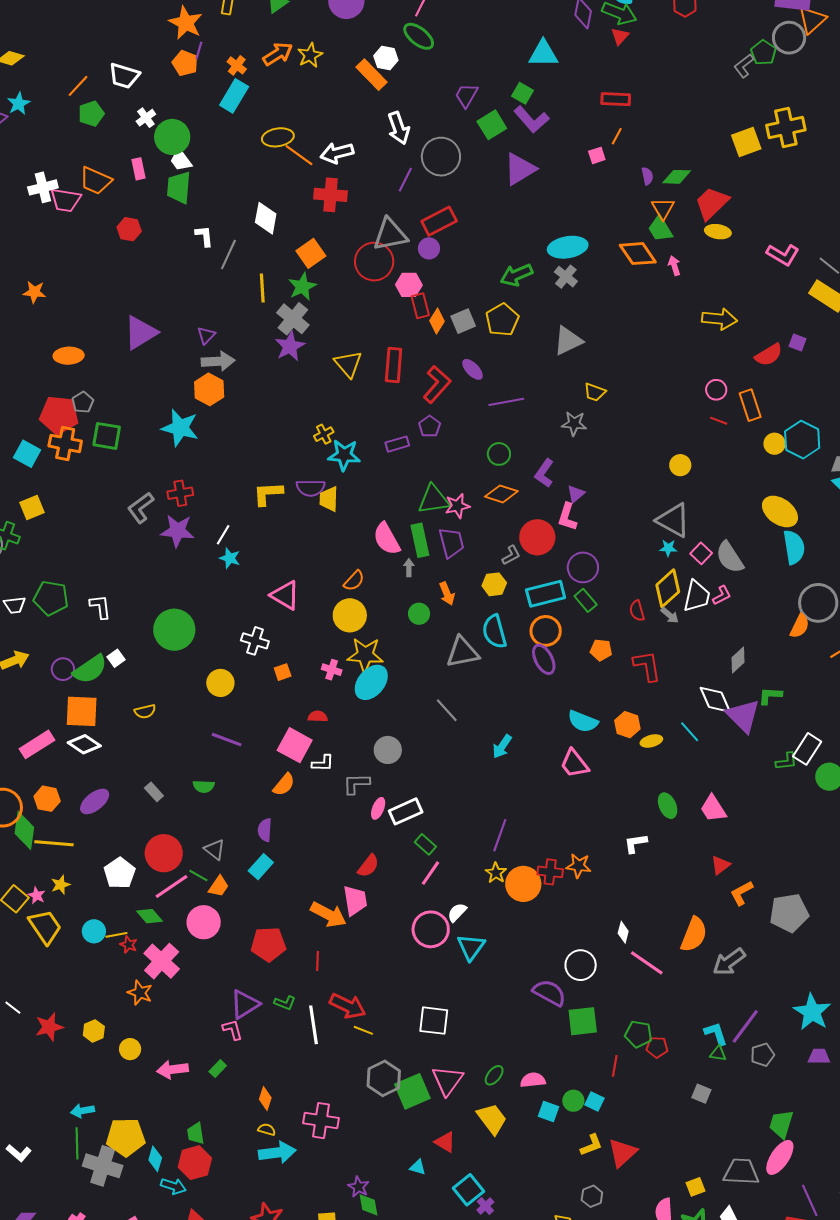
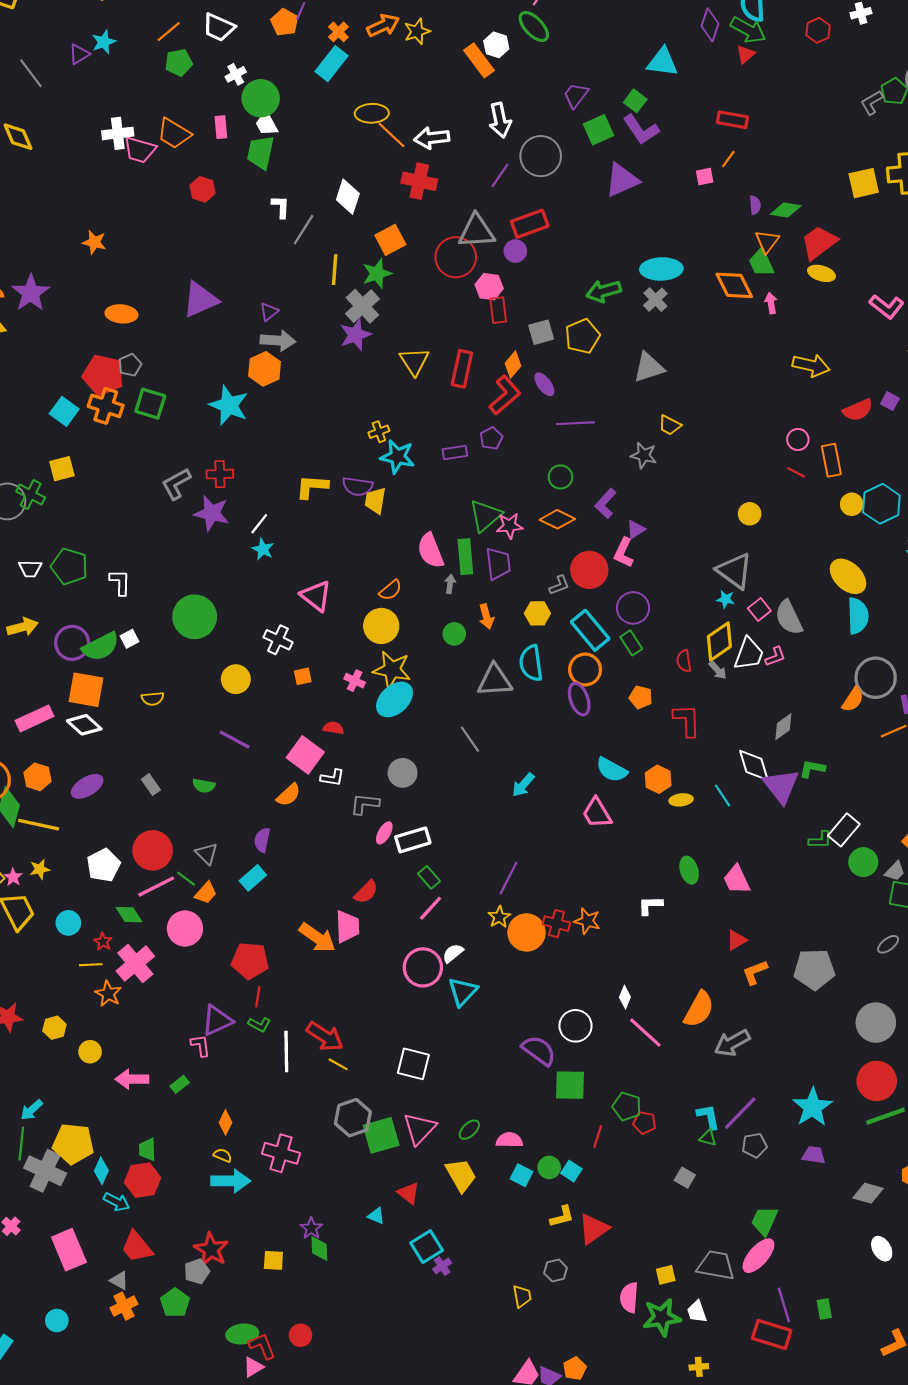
orange diamond: (437, 321) -> (513, 365), moved
green triangle: (434, 499) -> (485, 516), turned -40
cyan rectangle: (546, 594) -> (590, 630), turned 57
purple circle: (63, 669) -> (72, 643), size x1.4
gray pentagon: (789, 913) -> (814, 969), moved
yellow line: (116, 935) -> (91, 965), moved
red line: (317, 961) -> (258, 997), moved
cyan arrow: (83, 1111) -> (32, 1110), turned -40

